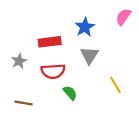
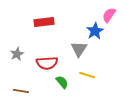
blue star: (85, 27) -> (95, 31), moved
red rectangle: (50, 42) -> (44, 22), moved
yellow line: (115, 85) -> (87, 75), moved, turned -42

